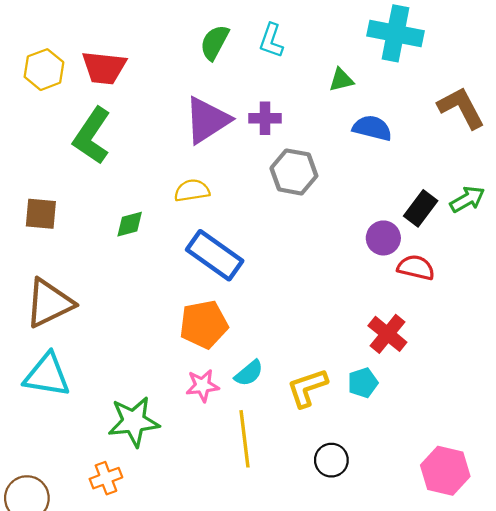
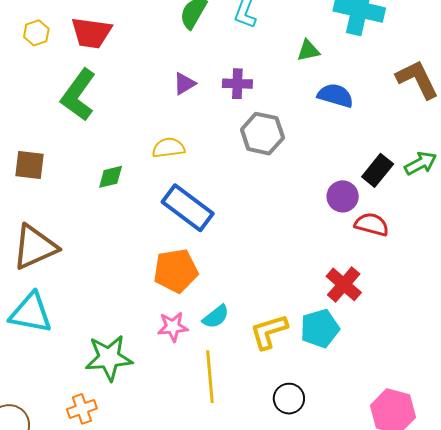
yellow hexagon: (44, 70) -> (36, 33), size x0.7
purple triangle: (207, 120) -> (184, 84), size x0.5
cyan pentagon: (363, 383) -> (320, 328), size x1.4

